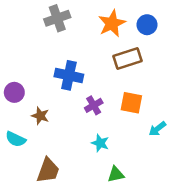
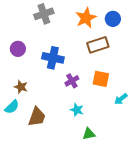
purple circle: (14, 92) -> (18, 49), moved
brown star: (40, 116) -> (21, 87), moved
cyan semicircle: (16, 139) -> (12, 107), turned -70
brown trapezoid: (48, 170) -> (37, 117), moved

